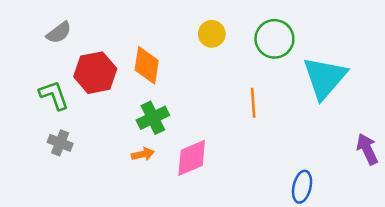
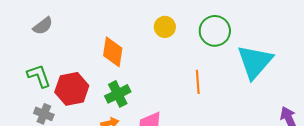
red hexagon: (95, 73) -> (72, 89), moved

